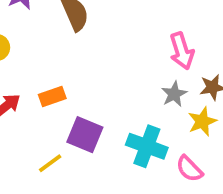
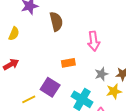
pink arrow: (182, 51) -> (94, 41), moved
orange rectangle: (52, 96) -> (68, 63), moved

